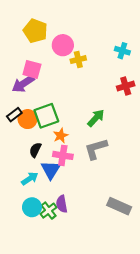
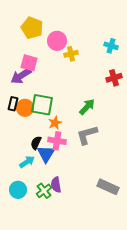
black rectangle: (14, 115) -> (13, 104), turned -40
green square: (46, 116) -> (42, 105), turned 30
black semicircle: (35, 150) -> (36, 143), moved
cyan circle: (32, 207) -> (18, 190), moved

